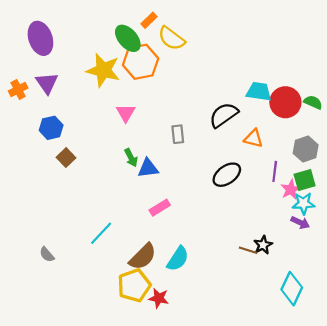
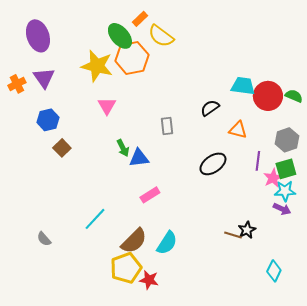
pink triangle: (126, 113) -> (107, 106), moved
black semicircle: (224, 115) -> (210, 108), size x0.7
cyan diamond: (292, 289) -> (274, 271), size x0.7

